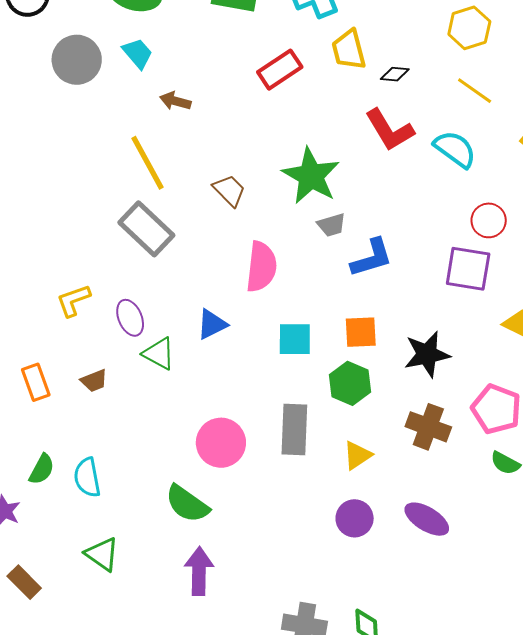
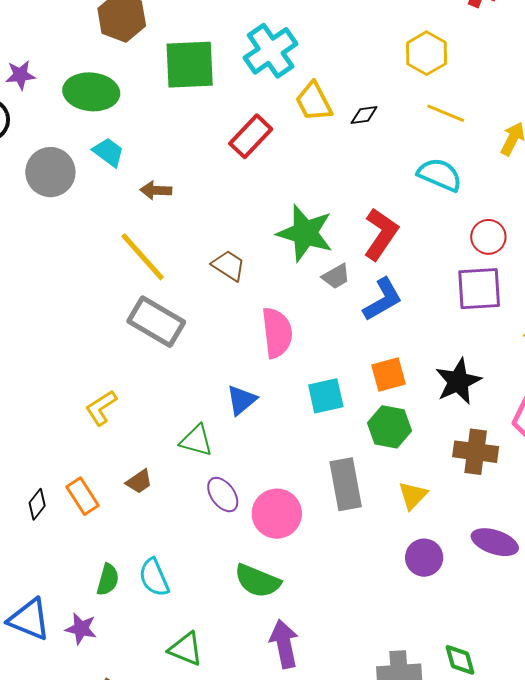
red L-shape: (390, 130) -> (381, 234), moved, turned -102
purple ellipse: (130, 318) -> (223, 495), moved

